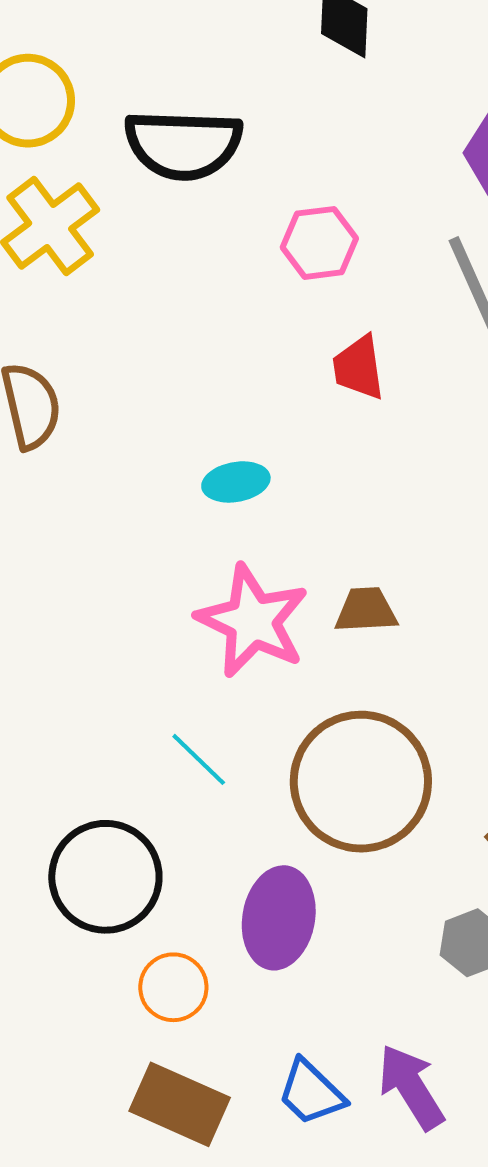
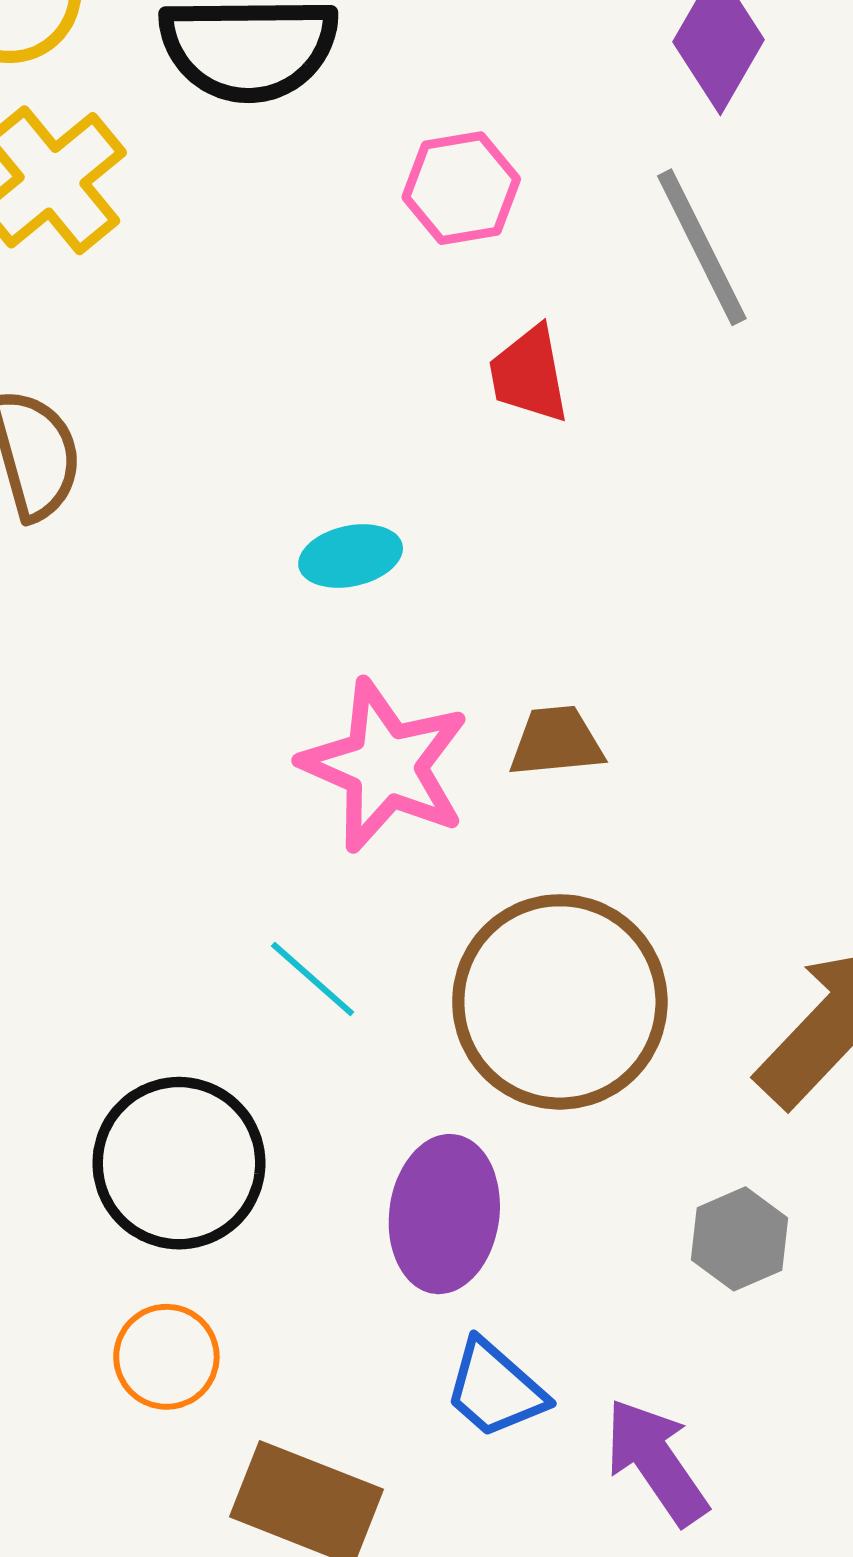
orange circle: (173, 987) -> (166, 1357), moved
blue trapezoid: (311, 1092) -> (495, 1389), moved

